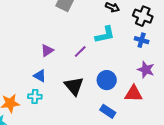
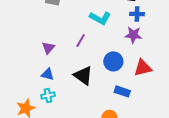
cyan L-shape: (105, 35) -> (100, 18), turned 55
purple star: (146, 70) -> (133, 35), moved

